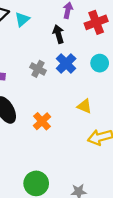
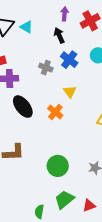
cyan triangle: (22, 19) -> (26, 27), turned -40
yellow triangle: (84, 106) -> (70, 92), moved, turned 40

